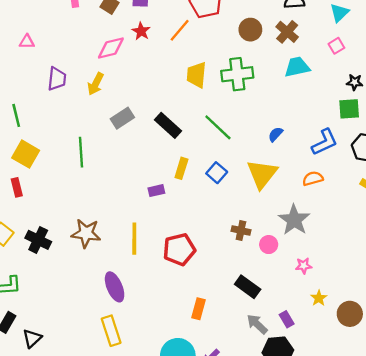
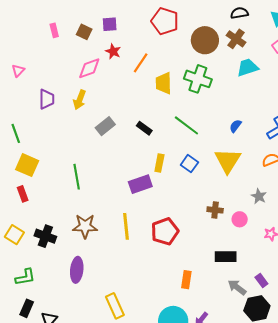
orange line: (180, 30) -> (141, 63), moved
brown circle: (250, 30) -> (205, 40), size x1.4
pink triangle: (27, 42) -> (18, 70), turned -40
green cross: (237, 74) -> (198, 79), turned 32
black rectangle: (168, 125) -> (144, 128), size x0.7
green line: (81, 152) -> (77, 177), moved
purple rectangle: (156, 191) -> (140, 184), size x1.6
gray star: (294, 220) -> (259, 196), size x0.6
purple ellipse: (115, 287) -> (77, 270), moved, turned 35
black rectangle: (248, 287) -> (226, 257), turned -30

